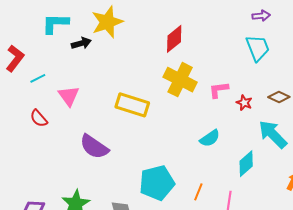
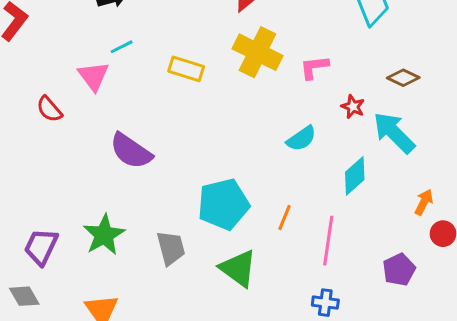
cyan line: (38, 78) -> (122, 47), moved
red star: (244, 103) -> (353, 107), moved
yellow rectangle: (132, 105) -> (186, 69), moved, size x0.7

